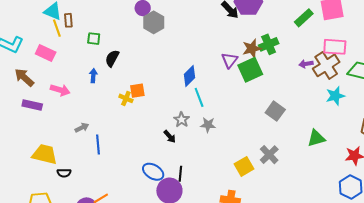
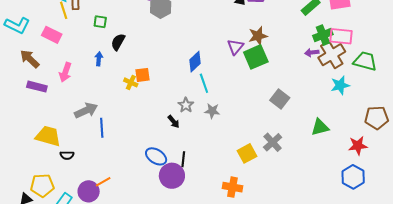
green cross: (269, 44) -> (323, 35), moved
pink arrow: (60, 90) -> (65, 72), turned 90
gray arrow: (82, 128) -> (86, 110), size x1.6

